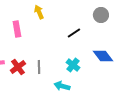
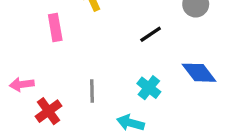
red cross: (18, 67) -> (48, 111), moved

